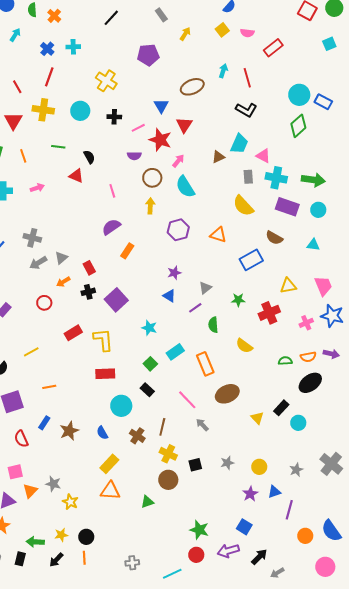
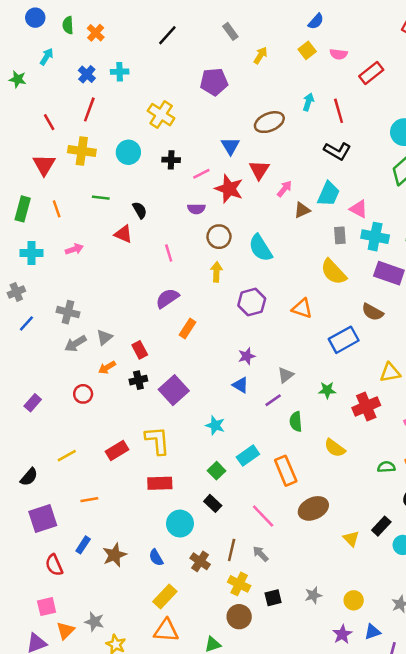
pink arrow: (178, 161) -> (284, 189), moved
red rectangle: (73, 333) -> (117, 451), moved
gray arrow: (202, 425) -> (261, 554), moved

